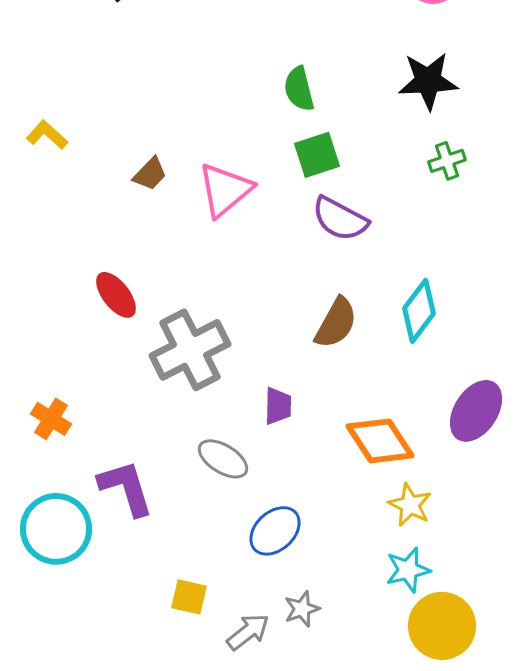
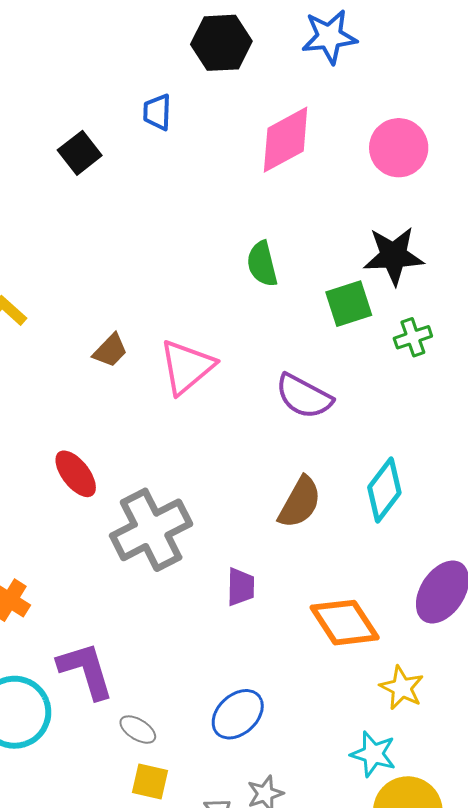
green square: (317, 155) -> (349, 304), moved
gray ellipse: (223, 459) -> (138, 730), moved, size x0.7
yellow star: (410, 505) -> (402, 688), moved
cyan star: (408, 570) -> (373, 754), turned 30

